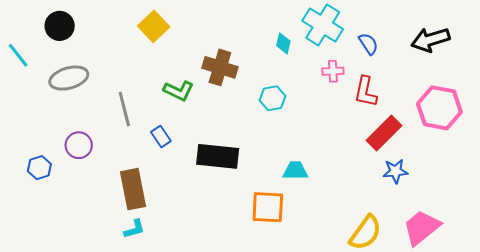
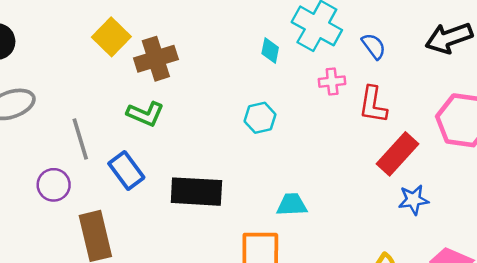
brown cross: (220, 67) -> (156, 59), moved, turned -32
blue rectangle: (161, 136) -> (126, 170), size x1.4
purple circle: (79, 145) -> (54, 185), moved

